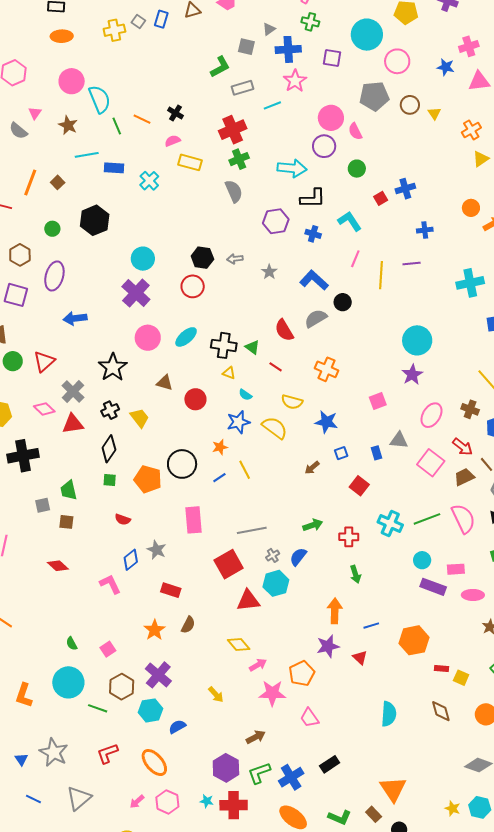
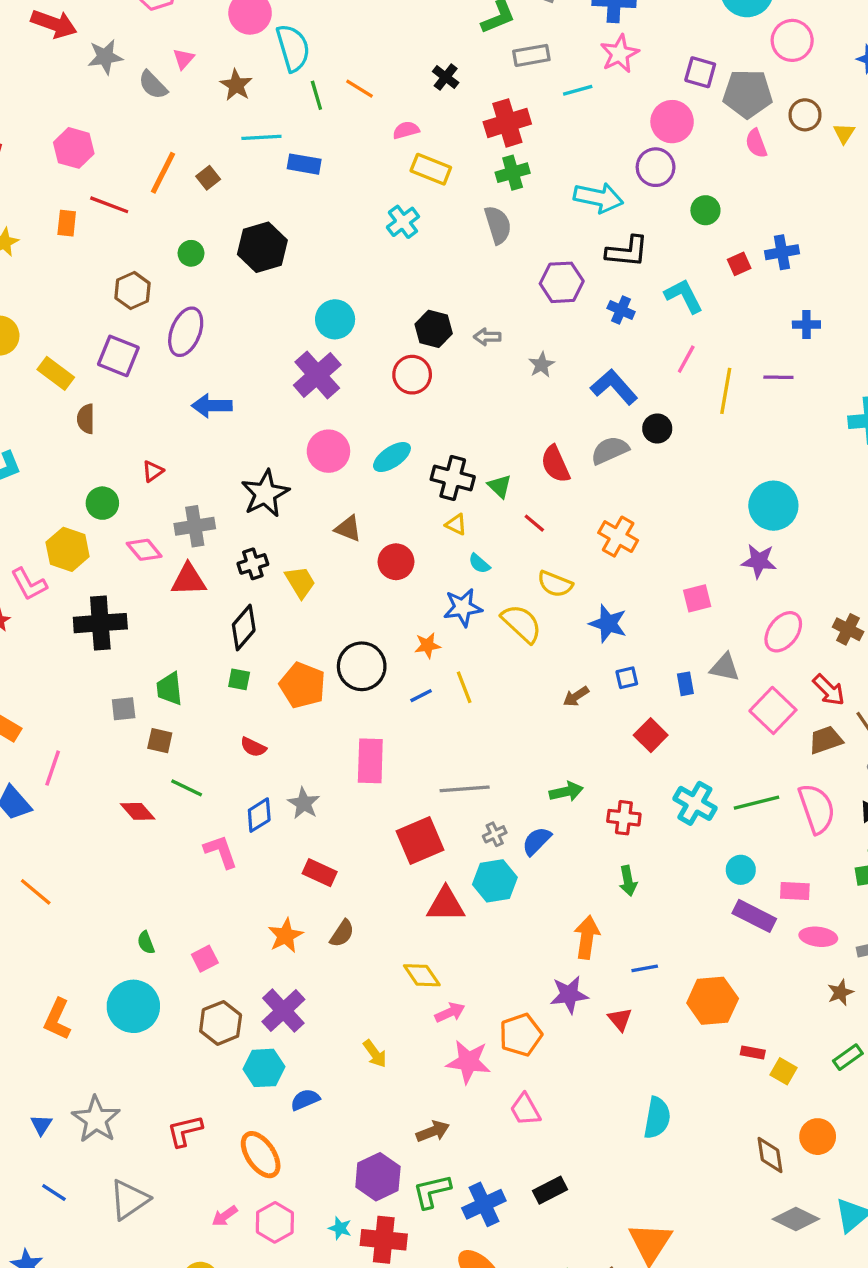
purple square: (332, 58) -> (700, 72), moved
black cross: (175, 113) -> (446, 77), moved
pink semicircle: (355, 131) -> (756, 143), moved
cyan cross: (149, 181) -> (403, 222), moved
green circle: (13, 361) -> (102, 503), moved
red triangle: (44, 361) -> (153, 471), size x0.6
purple star: (412, 375) -> (759, 561), turned 30
gray cross: (73, 391) -> (195, 526), turned 30
green line: (98, 708) -> (187, 788), moved
brown diamond: (441, 711) -> (770, 1155), moved

